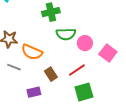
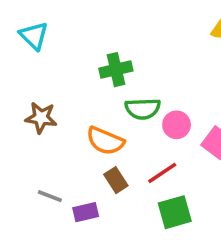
orange semicircle: (32, 52) -> (105, 141), moved
gray line: (14, 67) -> (50, 196), moved

